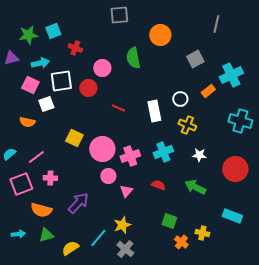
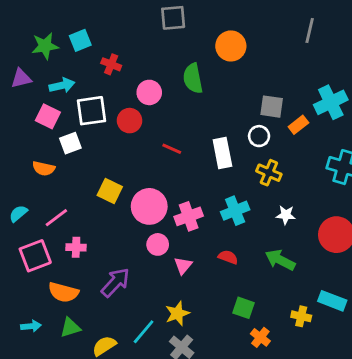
gray square: (195, 59) -> (272, 107), moved, turned 36
yellow cross: (202, 233) -> (301, 316), moved

